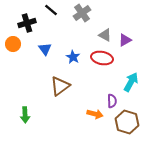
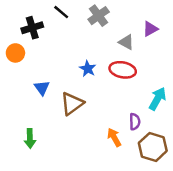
purple triangle: (125, 40) -> (150, 29), moved
blue triangle: (45, 49) -> (42, 88), moved
orange arrow: (95, 114) -> (114, 137), turned -133

